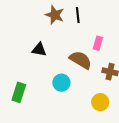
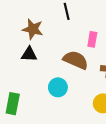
brown star: (55, 15) -> (33, 29), moved

